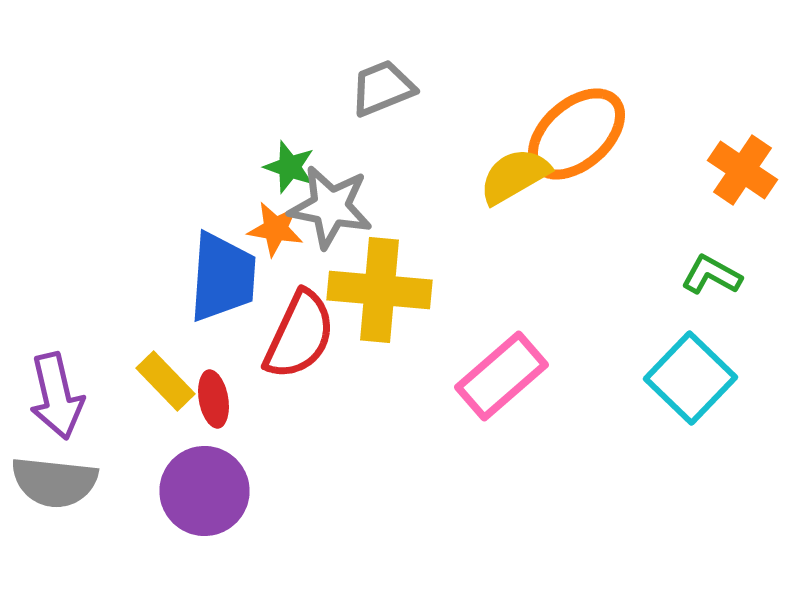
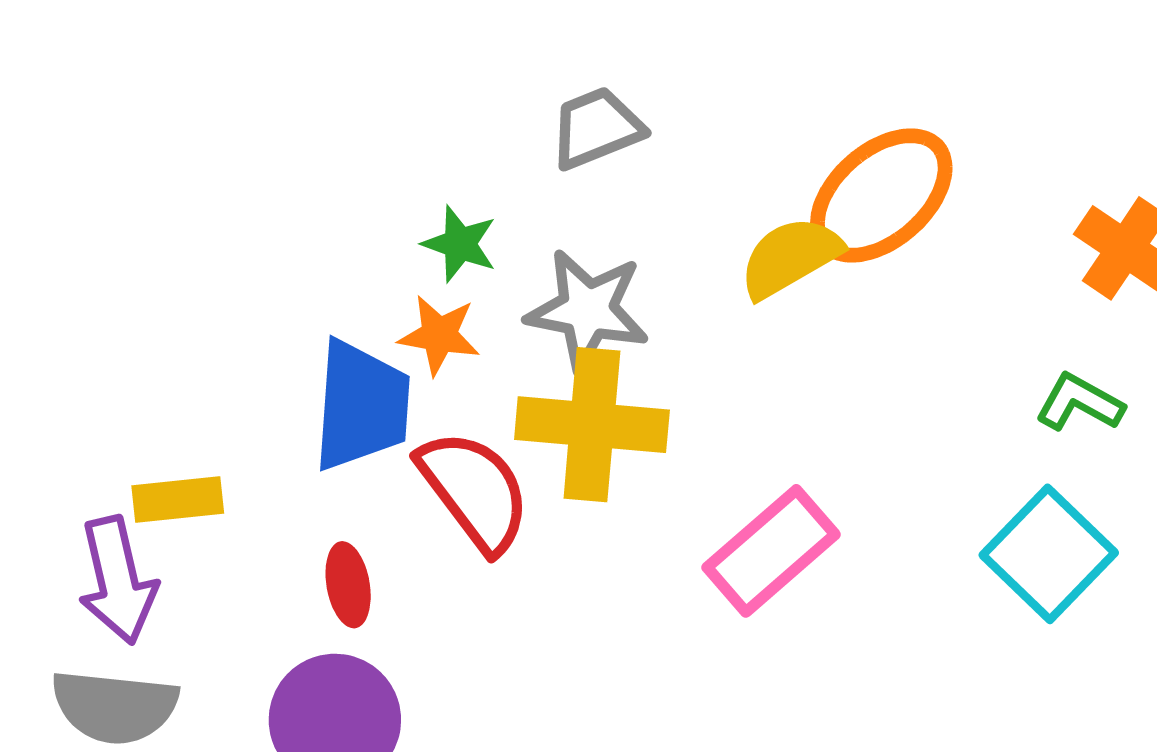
gray star: (330, 207) -> (588, 310), moved
red semicircle: (300, 335) -> (474, 491), turned -62
yellow rectangle: (166, 381) -> (178, 500), moved, turned -52

